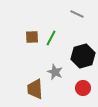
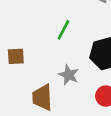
brown square: (32, 37) -> (16, 56), moved

